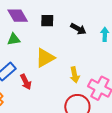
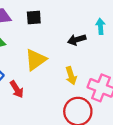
black arrow: (78, 29) -> (77, 40), moved, turned 140

